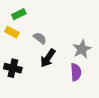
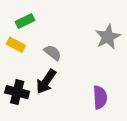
gray star: (82, 49) -> (108, 37), moved
black arrow: (48, 58) -> (46, 82), moved

